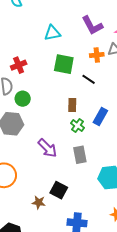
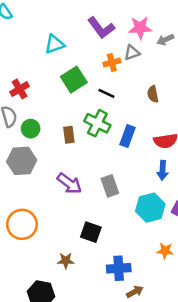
green square: (64, 64) -> (74, 80), turned -35
brown rectangle: (72, 105) -> (69, 135), moved
green cross: (77, 126) -> (97, 123), moved, size x1.5
brown star: (39, 202) -> (66, 261), moved

